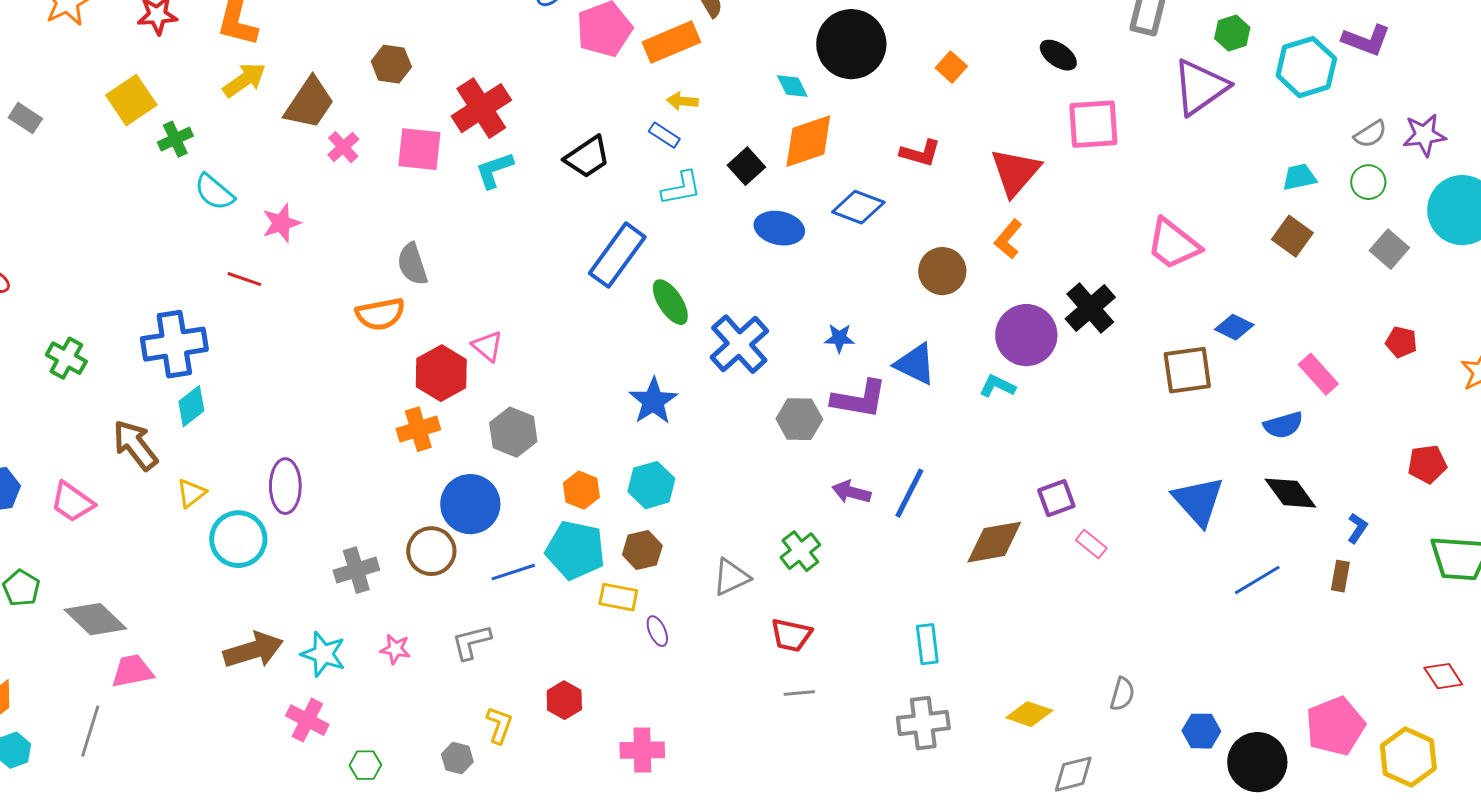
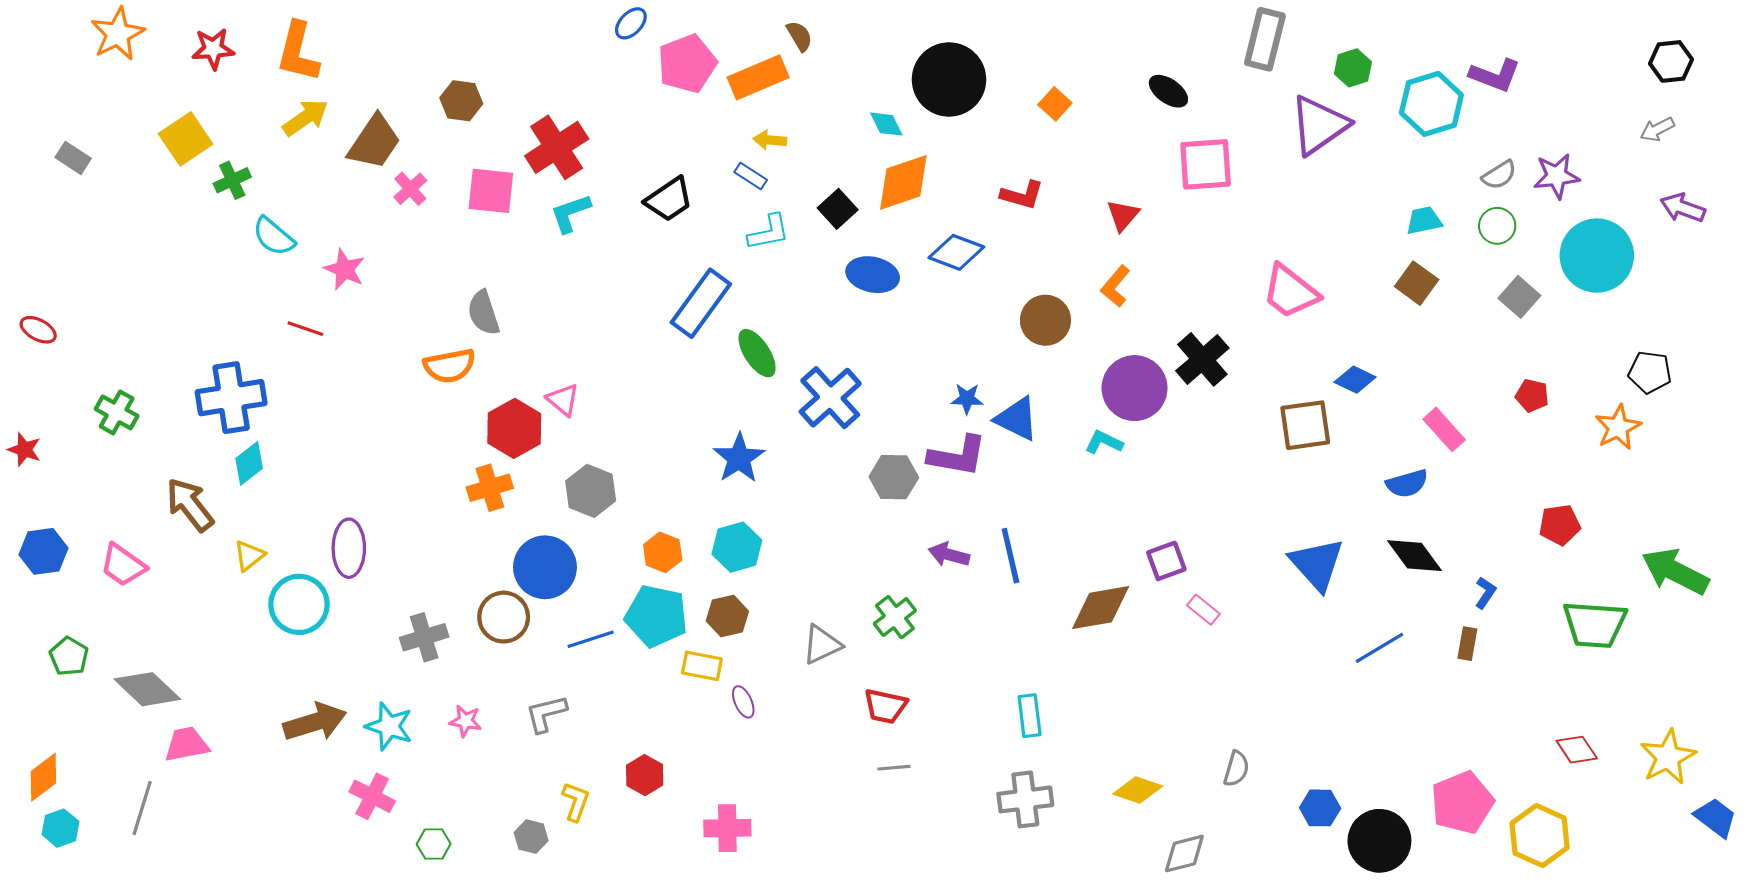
red triangle: (1015, 172) -> (1123, 215), size x0.6
pink star: (281, 223) -> (345, 269), turned -30
blue star: (839, 338) -> (967, 399), moved
blue line: (909, 493) -> (1010, 556), turned -40

